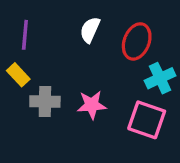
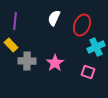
pink star: (92, 105) -> (55, 63), turned -30
pink square: (147, 120) -> (88, 72), size x0.6

